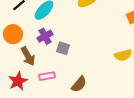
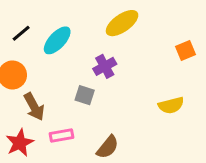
purple cross: (45, 36) -> (105, 66), moved

